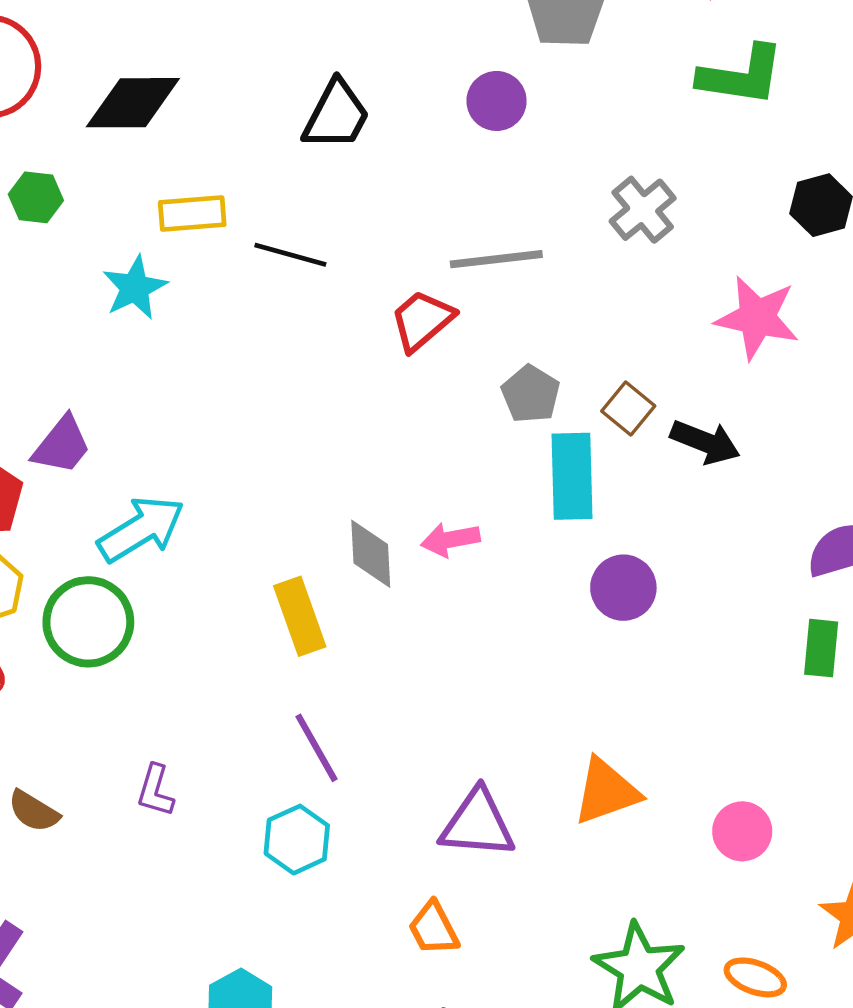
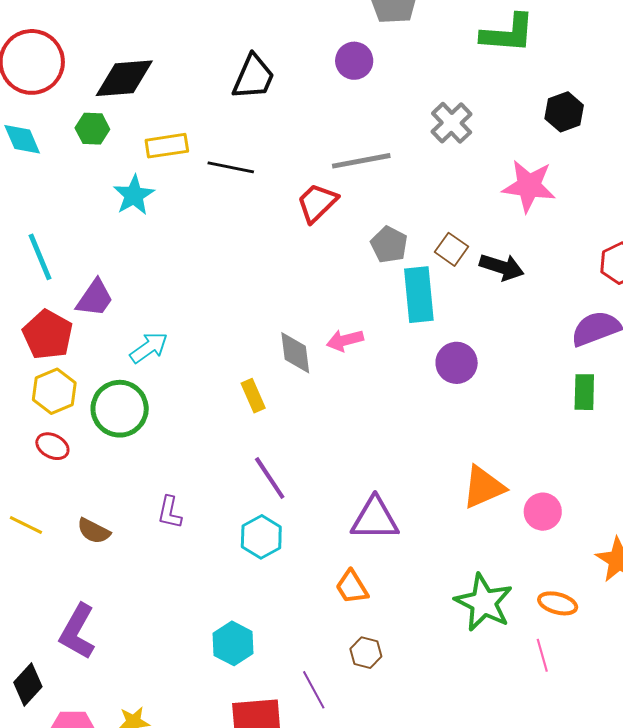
green hexagon: (36, 197) -> (92, 129), moved
cyan arrow: (141, 529) -> (149, 348), size x0.7
yellow rectangle: (300, 616) -> (253, 396), size x0.7
orange triangle: (606, 791) -> (483, 487), moved

